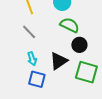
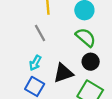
cyan arrow: (32, 59) -> (35, 63), turned 32

